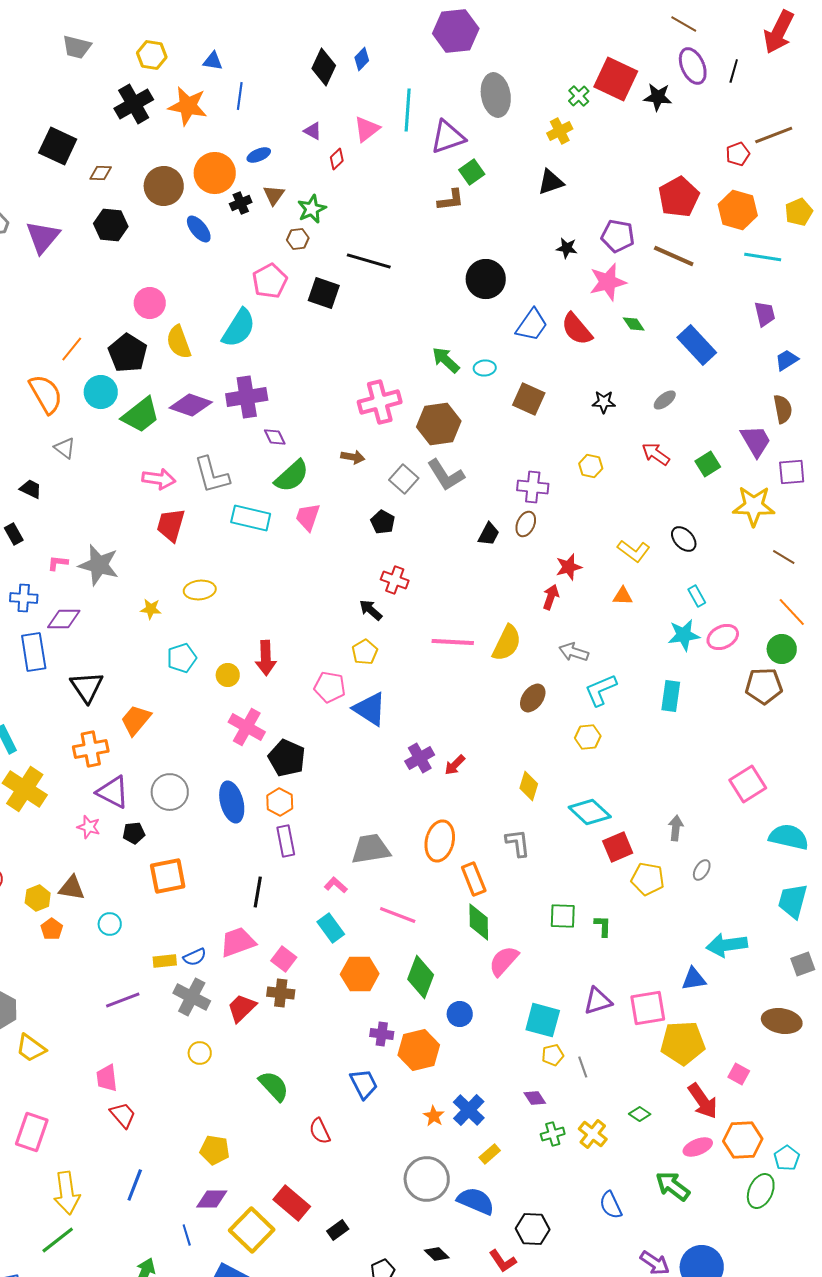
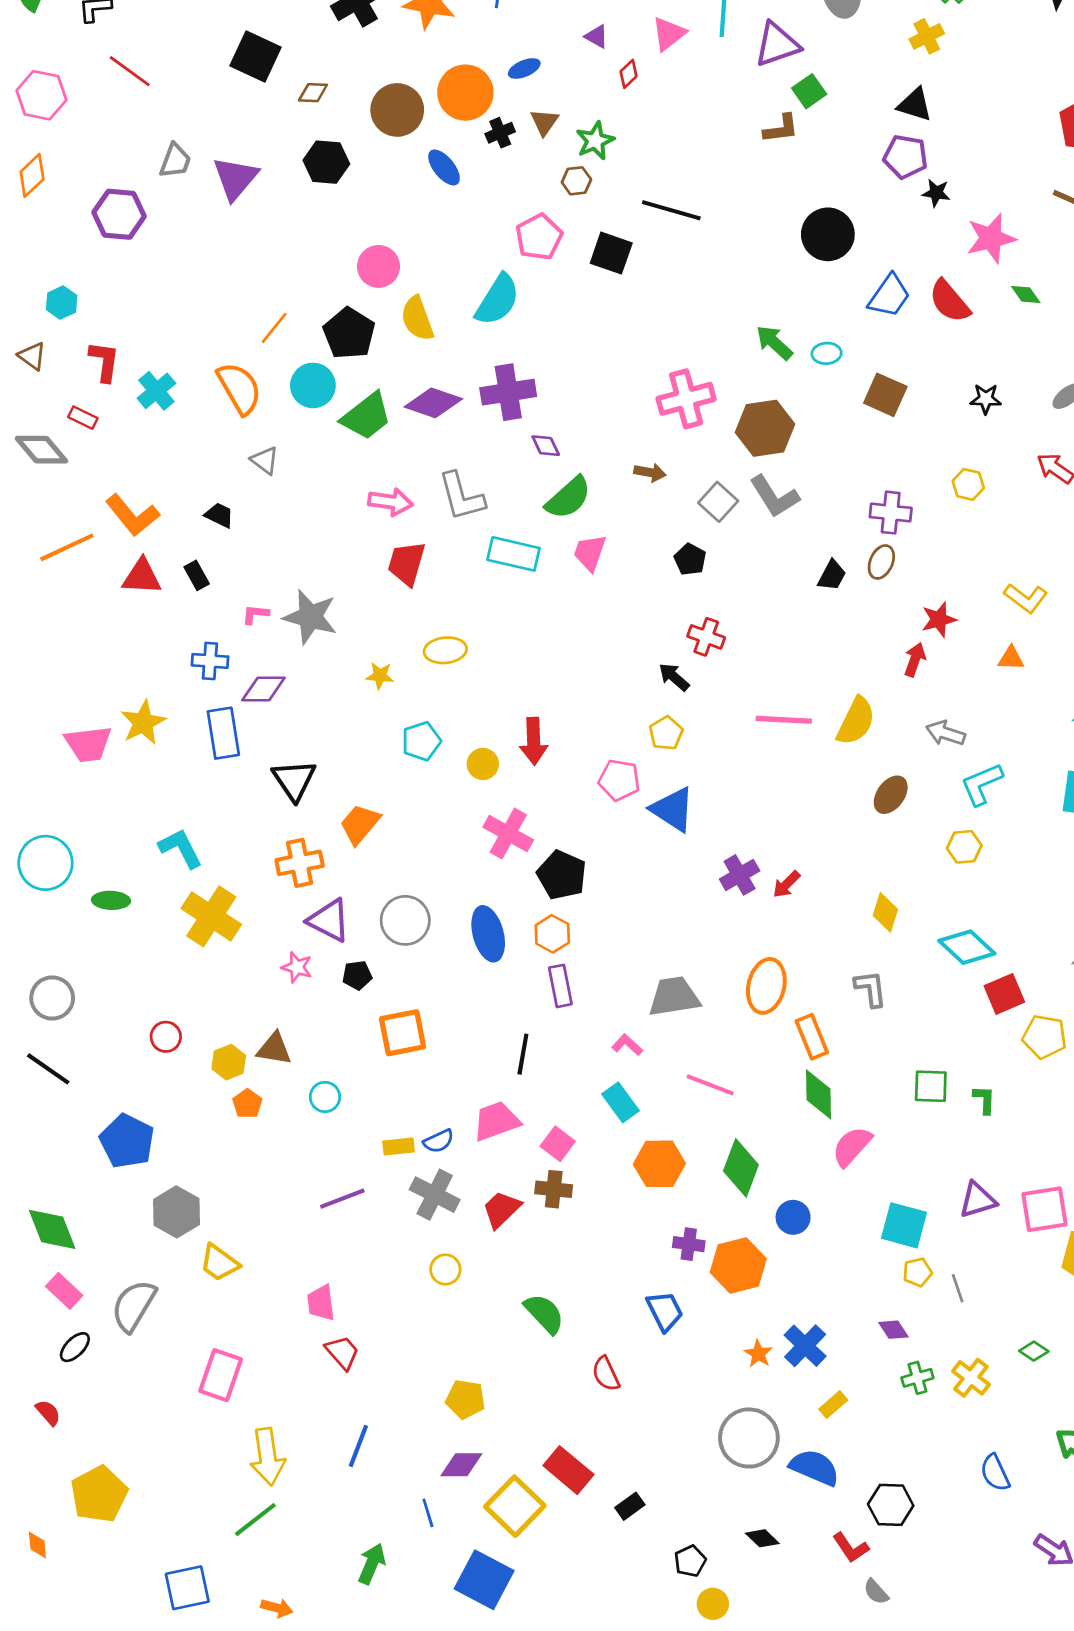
black triangle: (551, 182) -> (915, 105), turned 36
purple pentagon: (618, 236) -> (905, 157), moved

